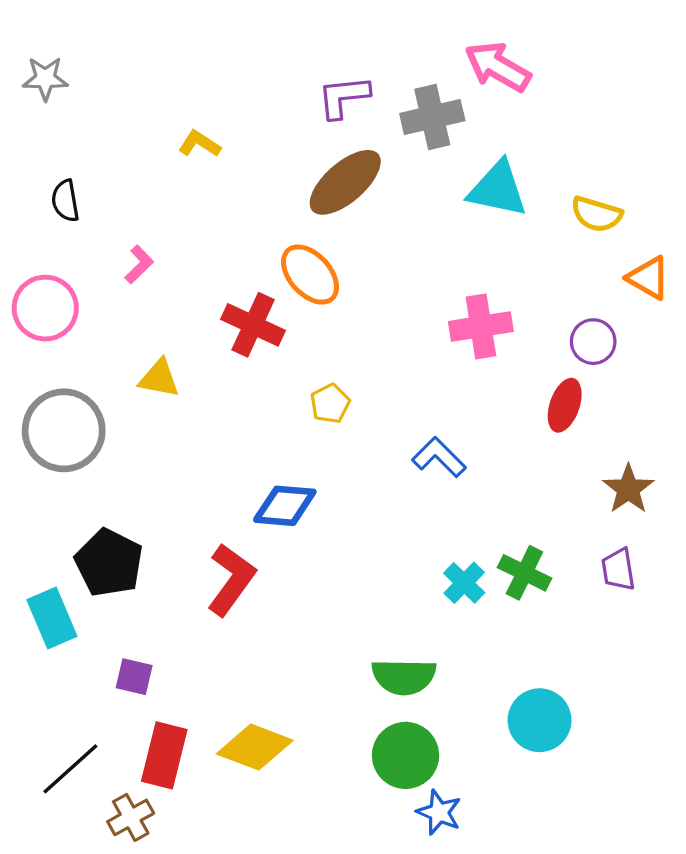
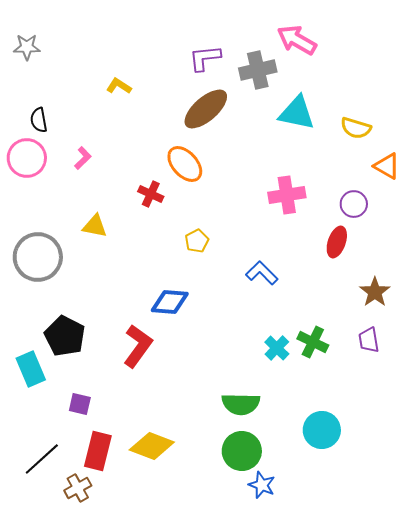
pink circle: (45, 308) -> (27, 158), moved
red cross: (253, 325) -> (151, 194), size x0.7

